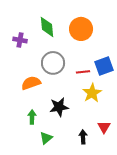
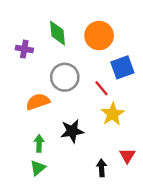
blue square: (104, 66) -> (122, 67), moved
red line: (83, 72) -> (102, 88), turned 56
green triangle: (46, 138) -> (38, 168), moved

